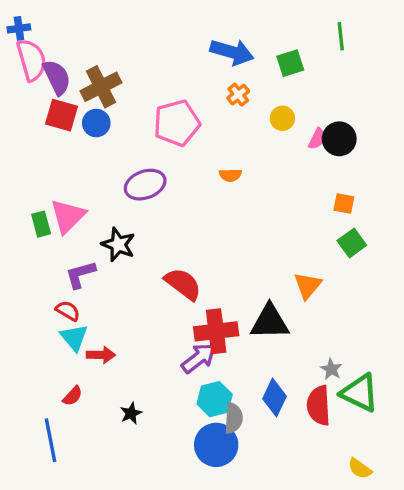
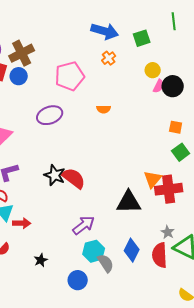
yellow circle: (282, 118) -> (153, 70), moved
black star: (118, 245) -> (55, 175), moved
red cross: (216, 331) -> (169, 189), moved
gray semicircle: (233, 418) -> (106, 263), turned -36
blue circle: (216, 445) -> (78, 280), moved, size x0.7

